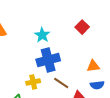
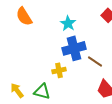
brown line: (61, 83) -> (95, 61), moved

